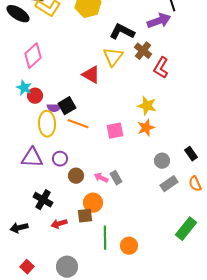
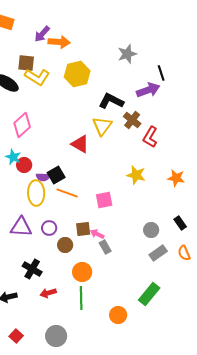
orange star: (146, 128) -> (176, 178), moved, turned 30
pink arrow: (101, 178) -> (97, 234), moved
brown square: (85, 216) -> (83, 229), moved
green rectangle: (186, 229) -> (149, 294), moved
green line: (105, 238) -> (81, 298), moved

